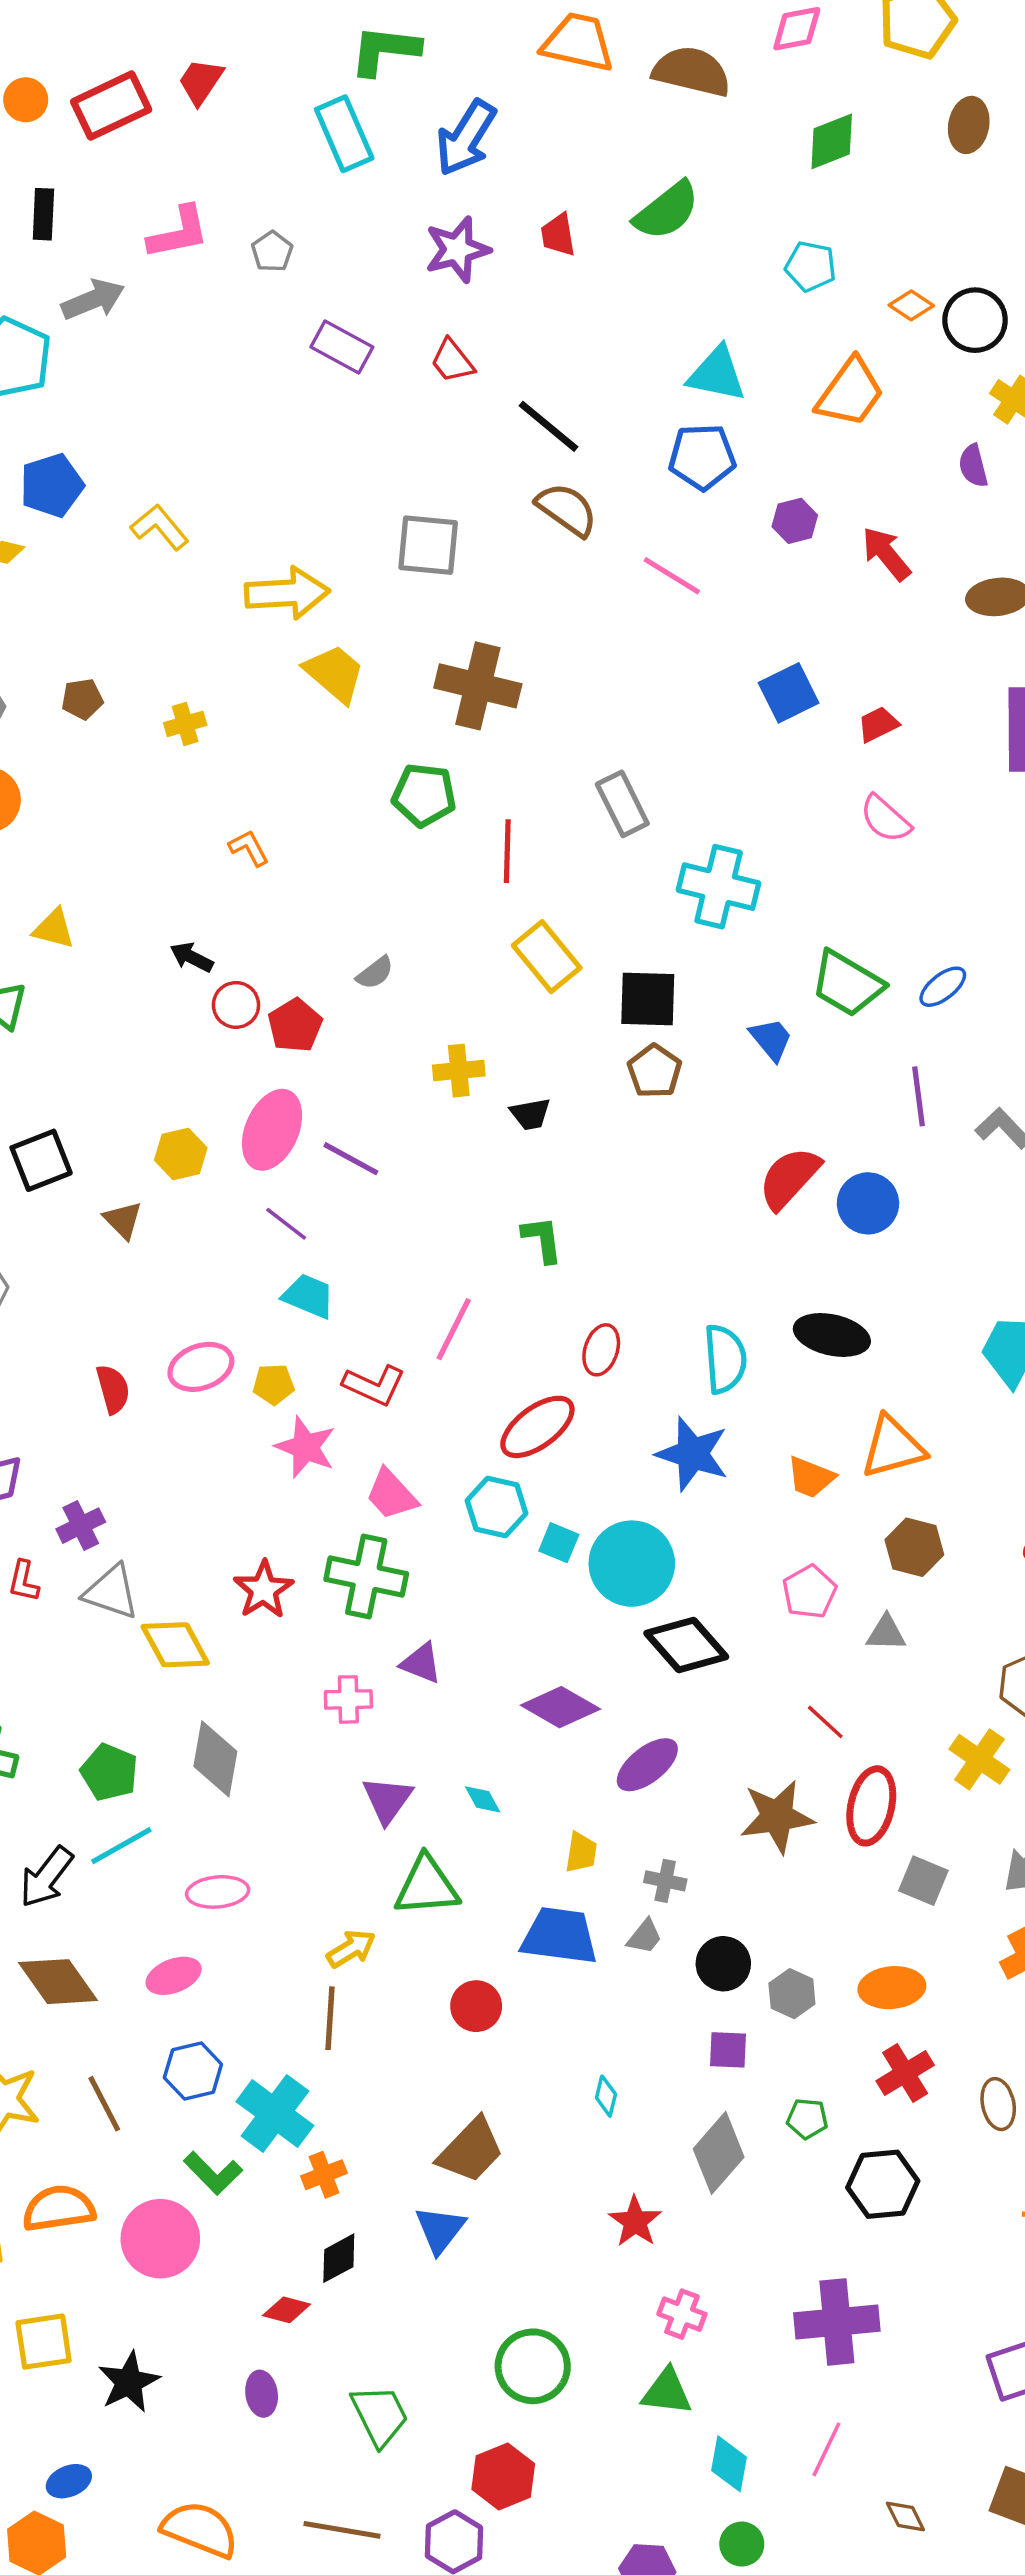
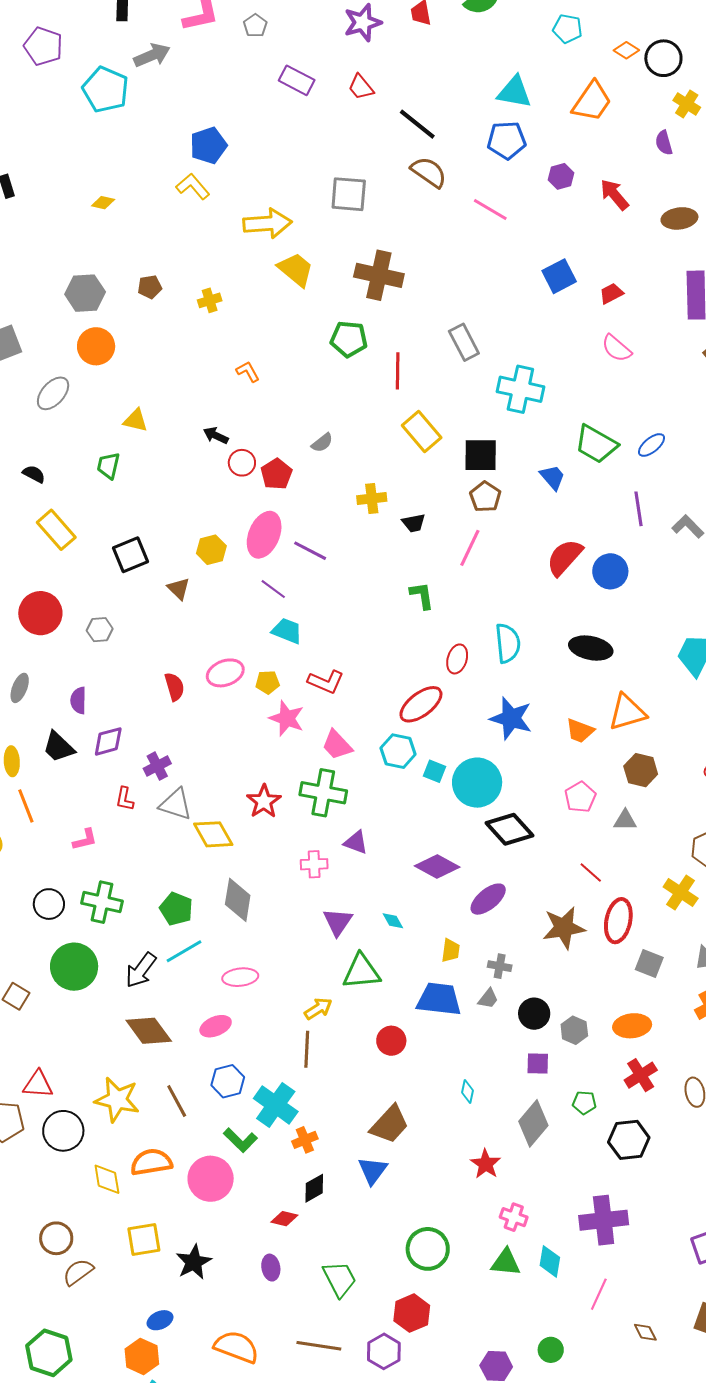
blue pentagon: (52, 485) -> (208, 146), moved
pink line: (454, 1329) -> (470, 548), moved
cyan semicircle: (725, 1359) -> (508, 643), moved
cyan diamond: (729, 2464) -> (550, 1261), moved

